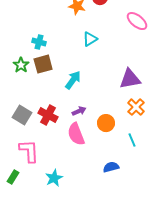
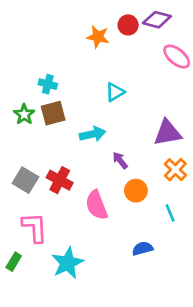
cyan triangle: (90, 39) -> (115, 92), moved
cyan arrow: (73, 80) -> (93, 134), turned 42
purple arrow: (79, 111) -> (120, 160), moved, turned -104
cyan star: (54, 178) -> (68, 263), size x1.4

